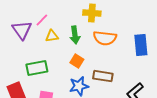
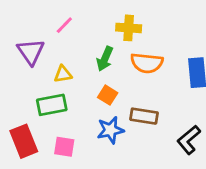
pink line: (42, 20) -> (64, 25), moved
green arrow: (75, 35) -> (105, 59), turned 30
yellow triangle: (52, 36) -> (63, 74), moved

